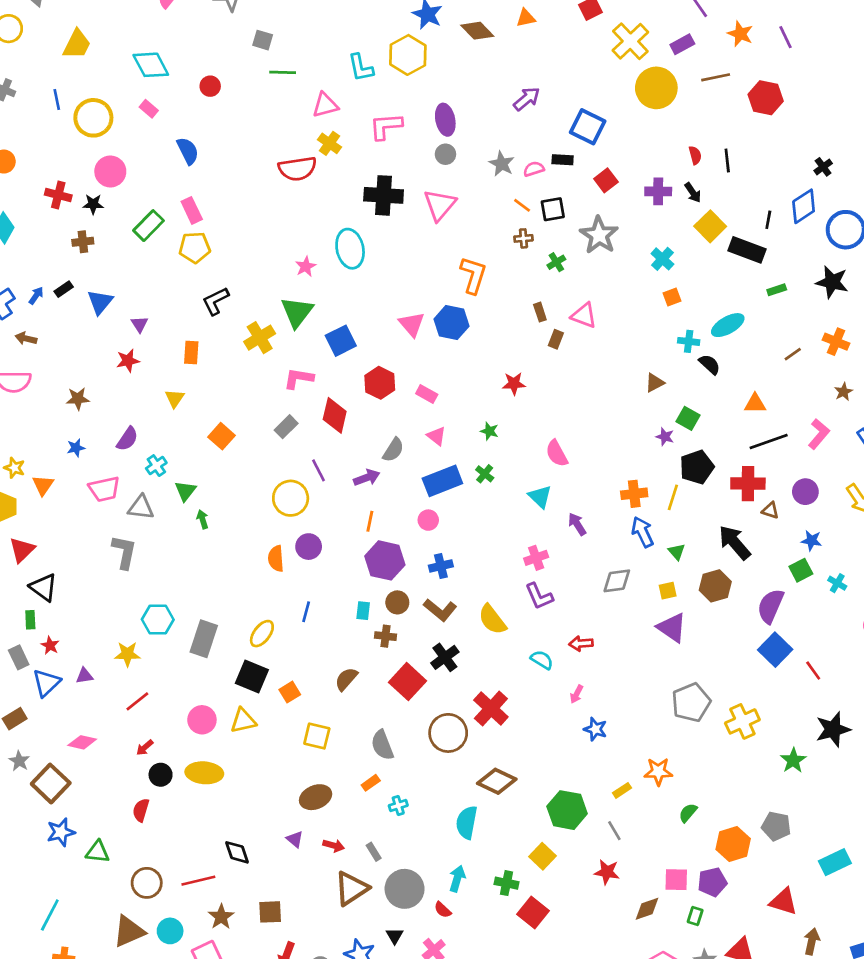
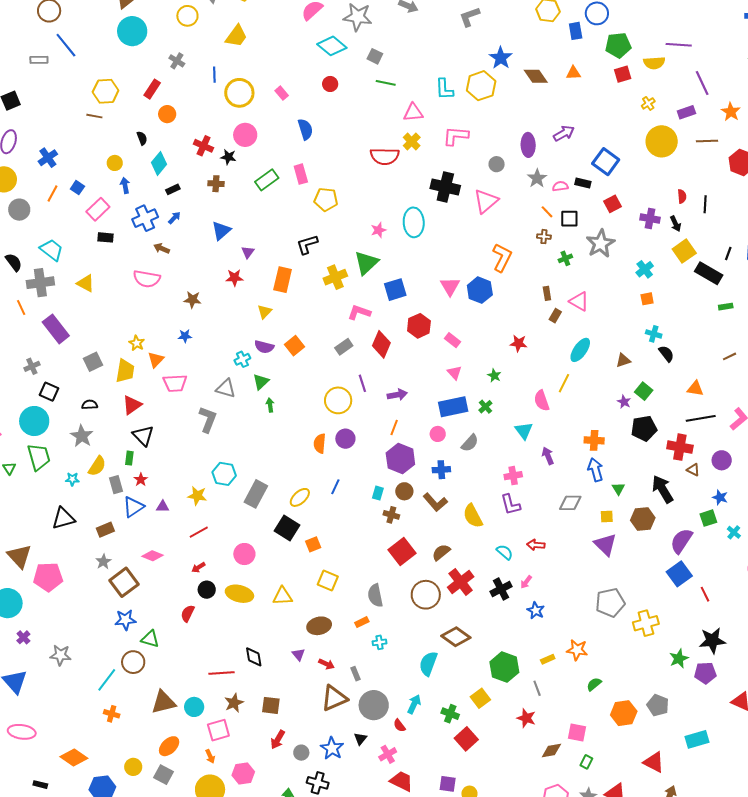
yellow cross: (630, 41) -> (648, 103), size x0.5
cyan diamond: (151, 65) -> (332, 46), moved, turned -32
purple ellipse: (445, 120) -> (528, 145), moved
yellow pentagon: (195, 247) -> (326, 199), moved
black rectangle: (64, 289) -> (173, 189), moved
cyan ellipse: (728, 325) -> (580, 350), moved, turned -35
orange rectangle: (191, 353) -> (283, 280), size x1.4
purple semicircle: (127, 439) -> (264, 347), moved, turned 60
gray semicircle: (393, 450) -> (470, 443), moved
pink trapezoid: (104, 489) -> (175, 383), moved
yellow line: (673, 497) -> (564, 383), moved
black cross: (445, 657) -> (501, 589), moved
brown semicircle: (346, 679) -> (441, 552), moved
yellow triangle: (243, 721) -> (282, 596), moved
purple pentagon: (712, 882) -> (705, 673), moved
brown circle: (147, 883) -> (133, 662), moved

